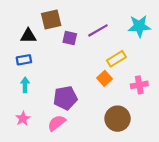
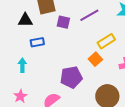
blue rectangle: (24, 60) -> (37, 42), moved
purple pentagon: (65, 98) -> (71, 77), moved

